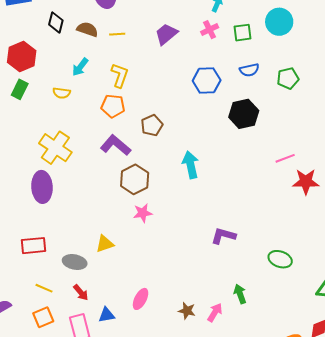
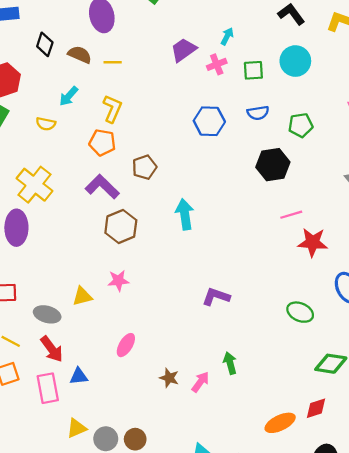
purple trapezoid: (166, 34) -> (183, 50), moved
black hexagon: (244, 114) -> (273, 165), moved
pink star: (143, 213) -> (118, 281), moved
green ellipse: (280, 259) -> (300, 312), moved
red arrow: (81, 292) -> (52, 349), size x1.4
pink ellipse: (141, 299) -> (126, 345), moved

